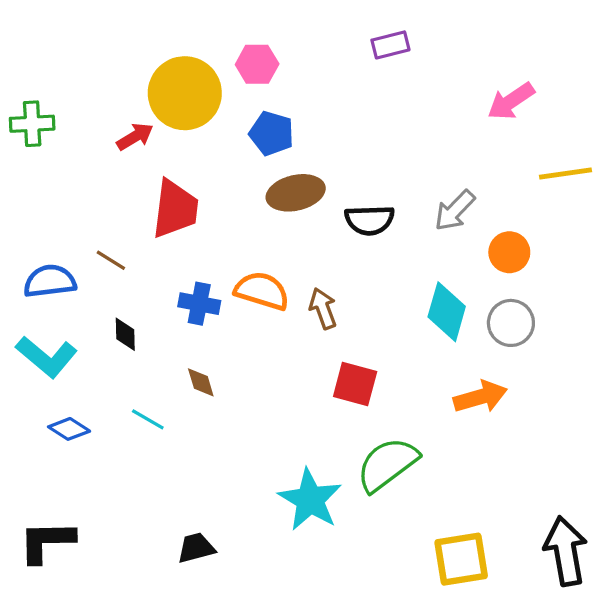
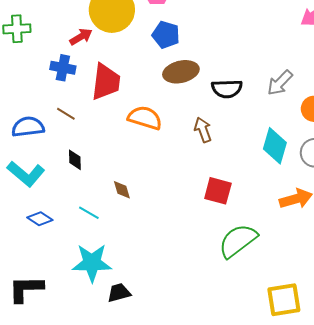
orange semicircle: (262, 291) -> (145, 118), moved
blue cross: (199, 304) -> (63, 68), moved
brown arrow: (323, 308) -> (203, 130), moved
cyan star: (310, 500) -> (92, 263), moved, turned -30

